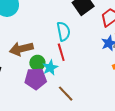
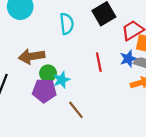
cyan semicircle: (63, 31) -> (67, 24), moved
red line: (61, 52) -> (99, 62), moved

